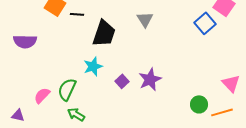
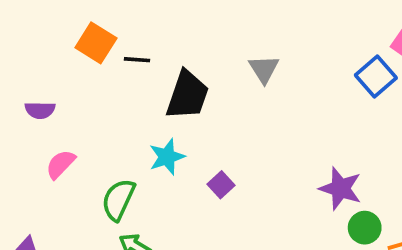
purple semicircle: (25, 41) -> (40, 110), size x0.7
purple star: (150, 79) -> (340, 188), moved, turned -30
pink semicircle: (42, 95) -> (61, 164), moved

